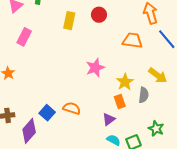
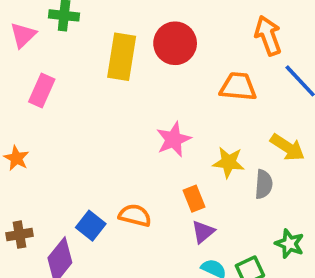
red circle: (99, 15) -> (175, 43), size x1.5
yellow rectangle: (69, 21) -> (122, 57), size x1.4
yellow star: (125, 82) -> (229, 162), turned -30
orange rectangle: (120, 101) -> (194, 199), moved

